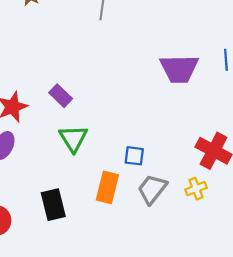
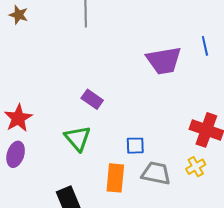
purple rectangle: (61, 96) -> (92, 99), moved
gray trapezoid: (152, 189) -> (156, 173), turned 72

